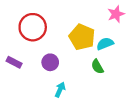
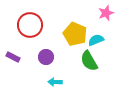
green semicircle: (97, 67) -> (89, 61), size x1.5
cyan arrow: (60, 90) -> (55, 82), turned -112

